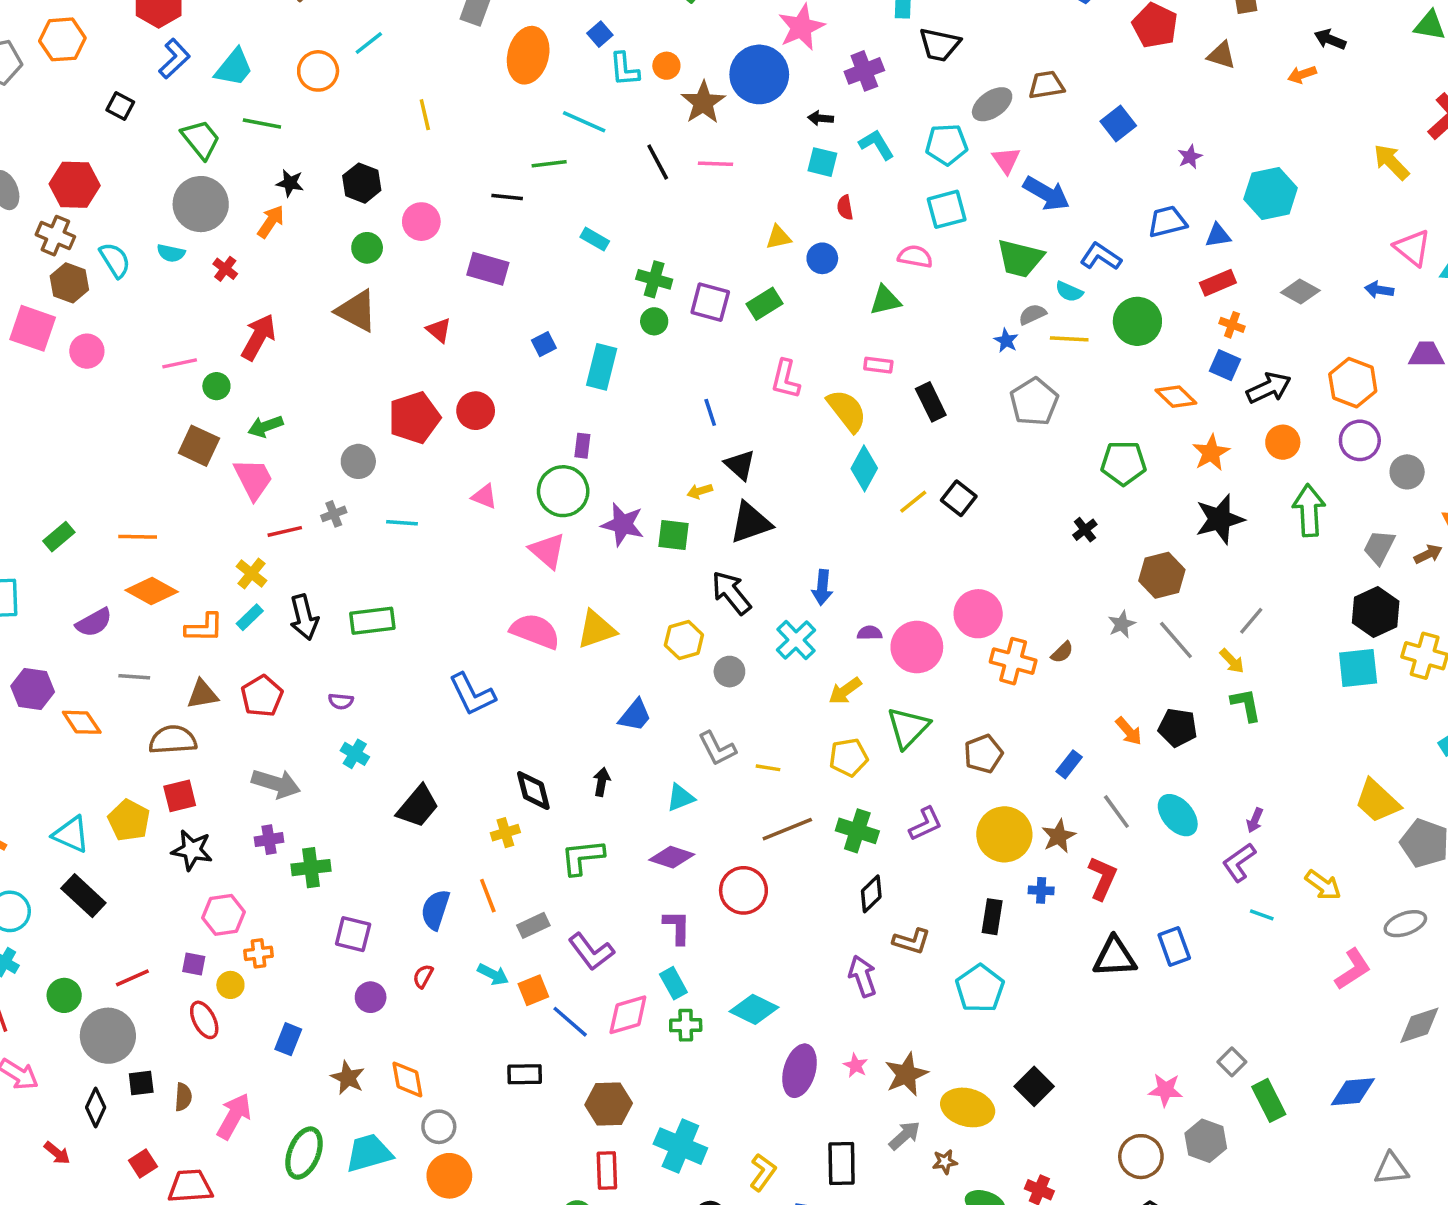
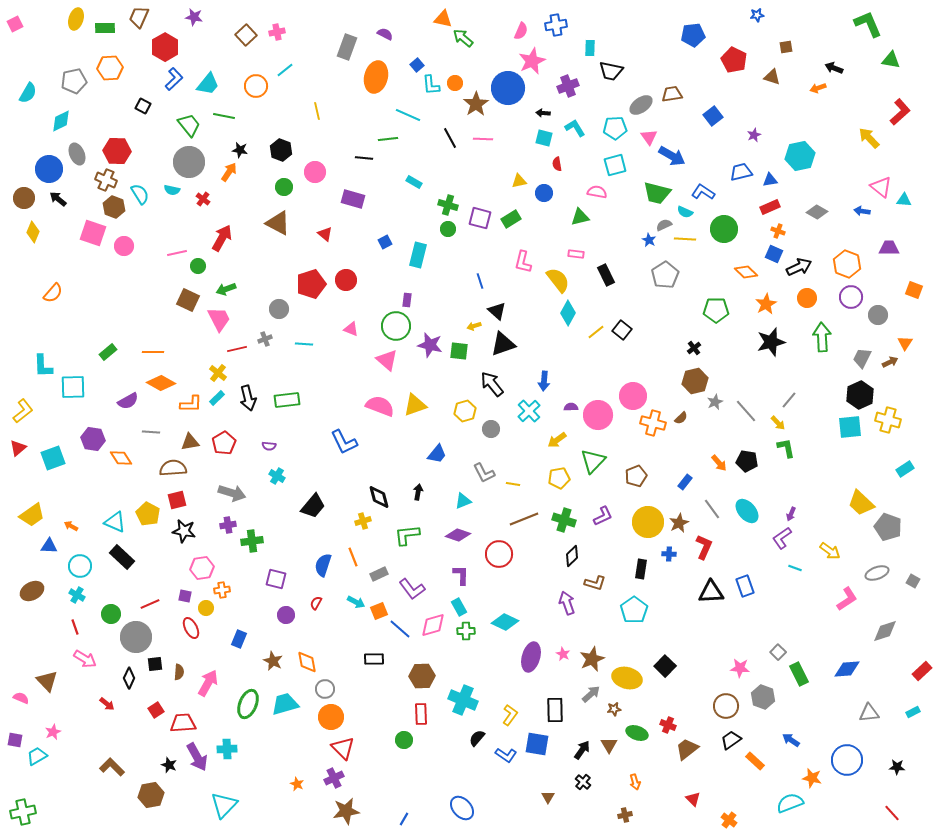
brown hexagon: (1162, 575) -> (695, 381), moved

